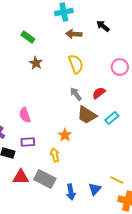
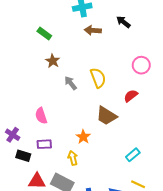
yellow semicircle: (76, 64) -> (98, 78), moved
red semicircle: (99, 93) -> (131, 96), moved
gray arrow: (76, 94) -> (71, 83), moved
cyan rectangle: (112, 118) -> (133, 155), moved

